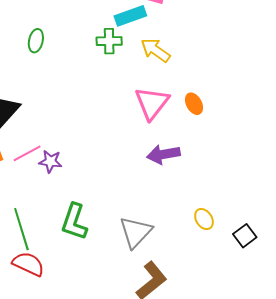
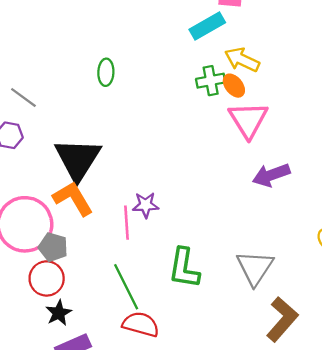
green cross: (109, 41) -> (211, 81), moved
orange ellipse: (194, 104) -> (234, 86), moved
pink line: (27, 153) -> (127, 223), moved, turned -56

